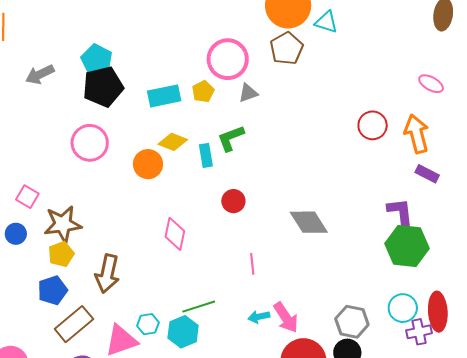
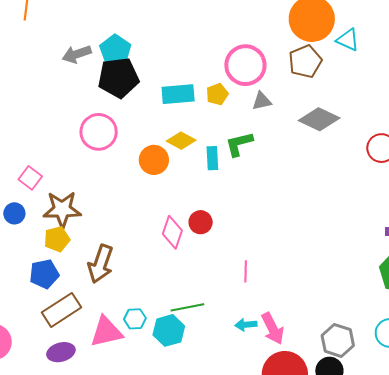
gray arrow: (40, 74) -> (77, 54), moved
red circle: (233, 201) -> (201, 222), moved
gray diamond: (309, 222) -> (319, 119), moved, turned -39

